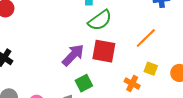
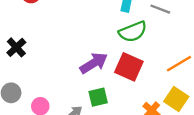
yellow square: (151, 69) -> (176, 99), size x1.5

